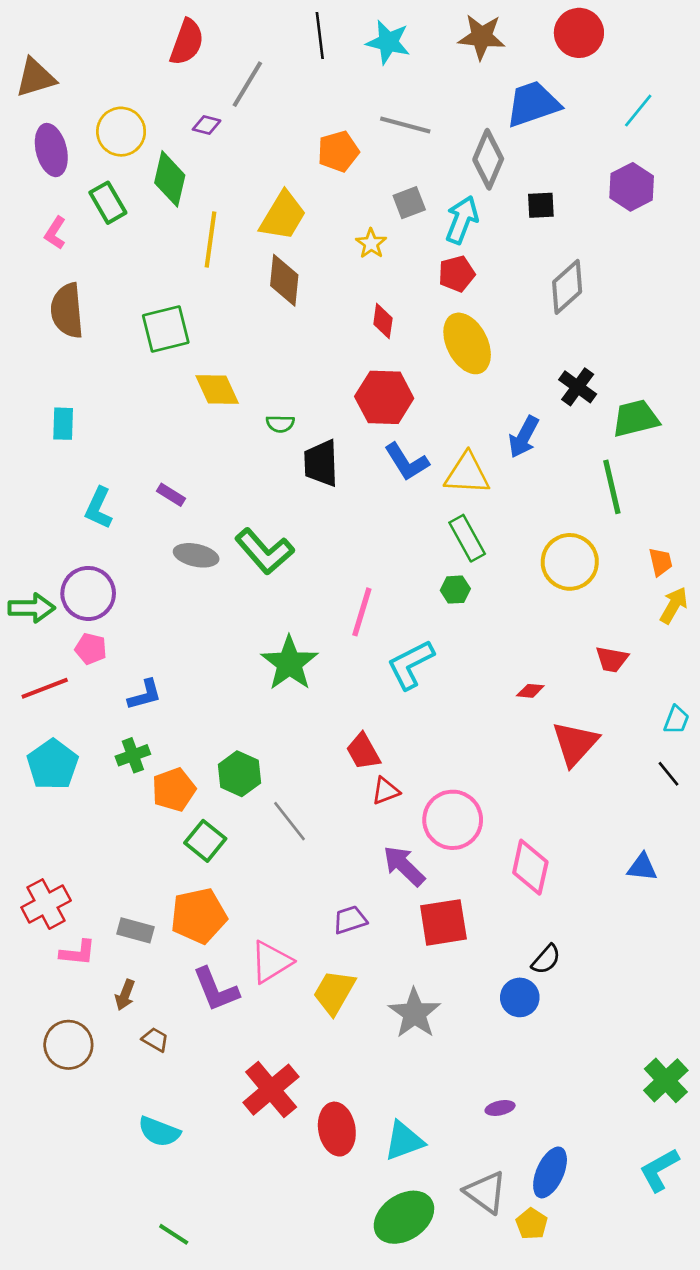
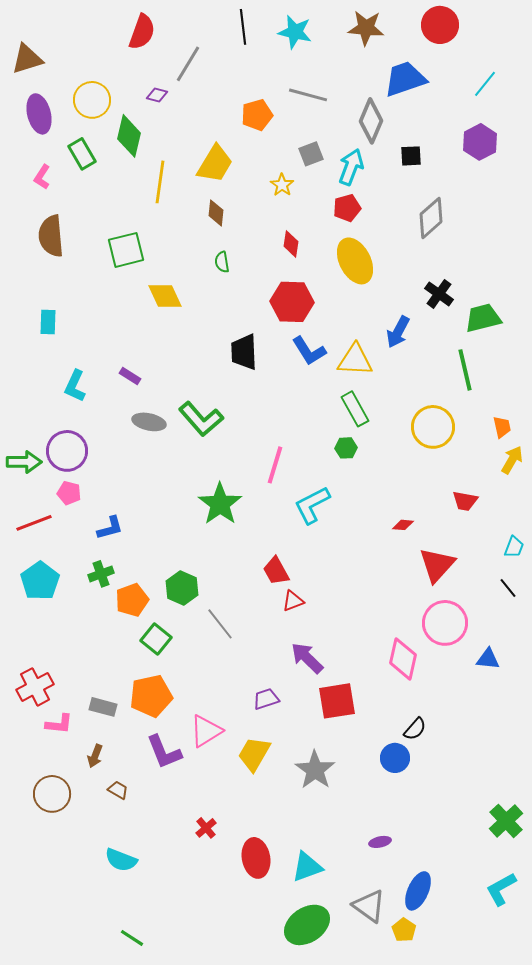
brown diamond: (284, 280) -> (216, 213), size x0.7
green semicircle: (280, 424) -> (222, 262), moved, turned 80
pink circle: (453, 820) -> (445, 623), moved
red cross: (271, 1090) -> (206, 828), size x0.5

